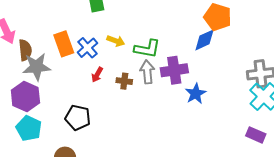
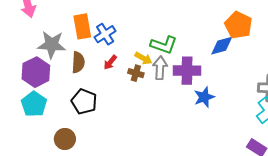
yellow arrow: (116, 41) -> (143, 58), moved
brown semicircle: (25, 50) -> (78, 62), moved

